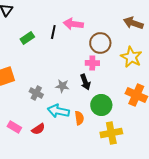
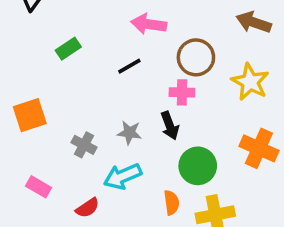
black line: (53, 32) -> (129, 66), moved, turned 48
cyan arrow: (58, 111) -> (122, 176), turned -35
orange semicircle: (79, 118) -> (171, 203), moved
pink rectangle: (14, 127) -> (38, 187), moved

